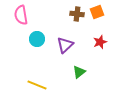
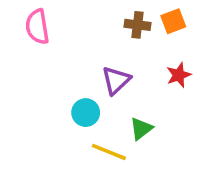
cyan circle: (37, 39) -> (86, 113), moved
yellow line: (37, 85) -> (109, 152), moved

